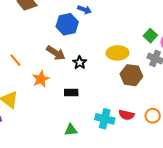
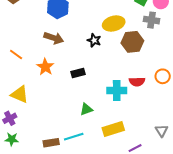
black star: (80, 63) -> (94, 40), moved

